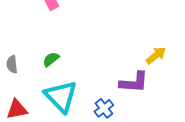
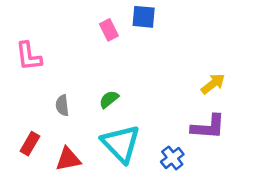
yellow arrow: (156, 55) -> (213, 84), moved

